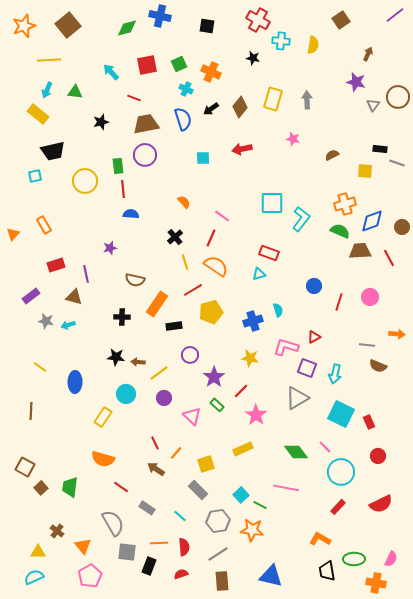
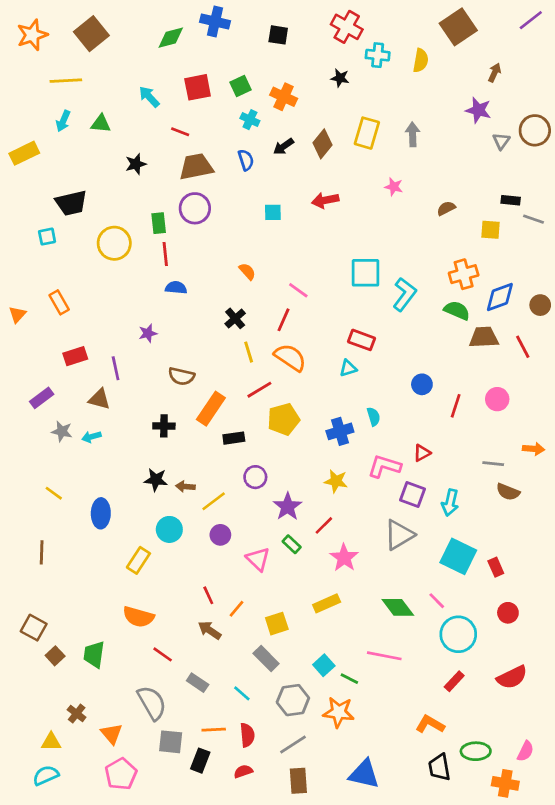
brown square: (341, 20) -> (458, 27), size x1.5
yellow rectangle: (38, 114) -> (24, 153), moved, turned -65
blue semicircle: (183, 119) -> (246, 160), size x0.7

